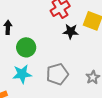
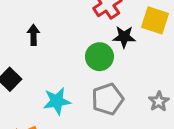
green circle: (26, 47) -> (99, 57), moved

